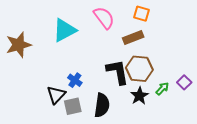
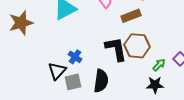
black star: (139, 96) -> (155, 85), moved, turned 30

